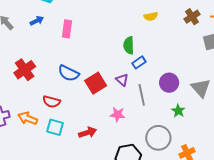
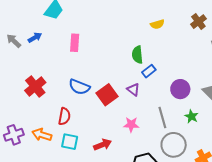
blue arrow: (37, 21) -> (35, 37), moved
gray line: (142, 95) -> (162, 117), moved
red semicircle: (52, 102) -> (64, 116), turned -90

